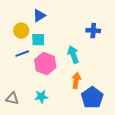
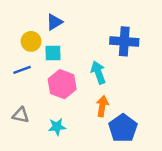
blue cross: (93, 31) -> (124, 41), size x1.5
blue line: (22, 54) -> (22, 70), moved
gray triangle: (12, 99) -> (21, 115), moved

